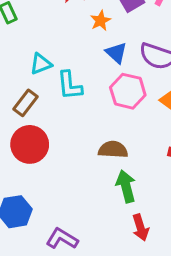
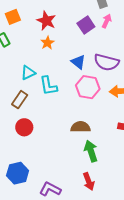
orange star: (101, 21) -> (47, 43), moved
red circle: (30, 144) -> (24, 127), size x0.7
red arrow: (140, 228) -> (89, 181), moved

